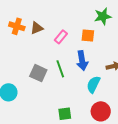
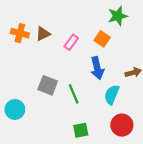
orange square: (88, 36) -> (102, 39), turned 32
green line: (60, 69) -> (74, 94), moved

